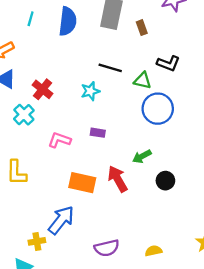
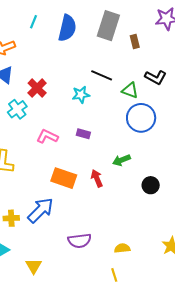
red arrow: (118, 179) -> (97, 178), size x0.7
black circle: (165, 181) -> (151, 185), moved
yellow cross: (37, 241) -> (11, 218), moved

